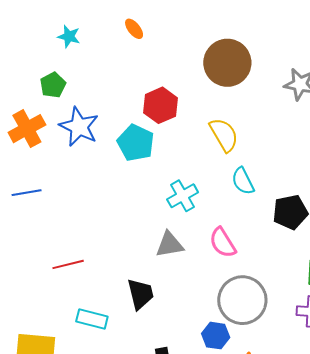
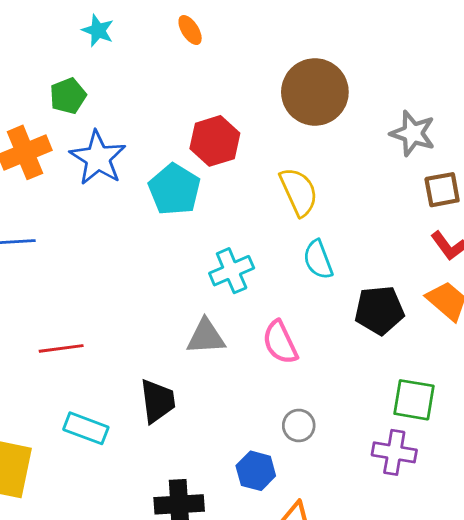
gray circle: (242, 300) -> (299, 426), size x0.5

